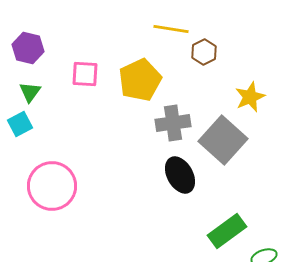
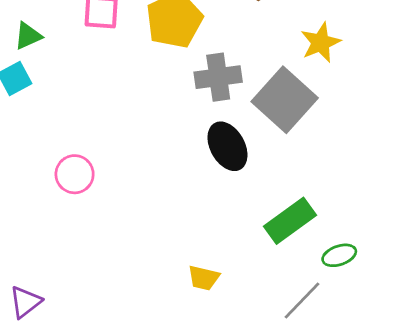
green triangle: (30, 92) -> (28, 36), turned 30
pink circle: (52, 186) -> (75, 174), moved, size x0.6

